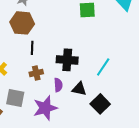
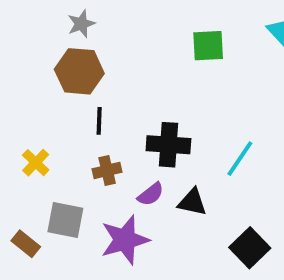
purple semicircle: (58, 85) -> (151, 194), turned 56
black square: (100, 104) -> (250, 248), moved

